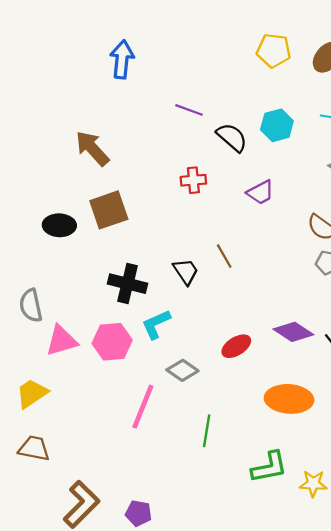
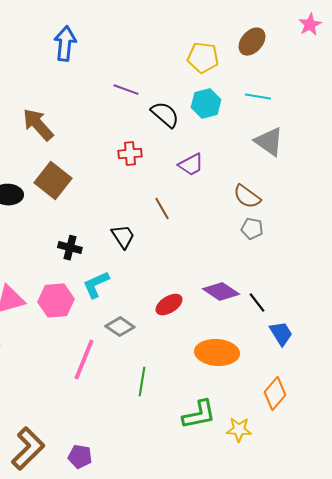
yellow pentagon: (274, 51) -> (203, 58), moved
brown square: (109, 210) -> (53, 181), turned -33
brown line: (224, 256) -> (162, 209), moved
black cross: (127, 284) -> (70, 248), size x0.7

